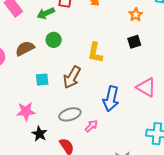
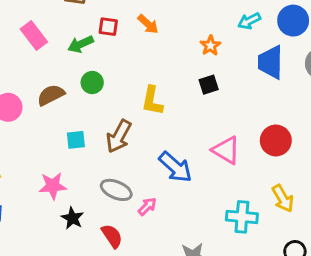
blue arrow: (111, 99) -> (175, 167), turned -60
gray ellipse: (70, 114) -> (116, 190), turned 40

